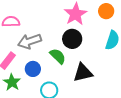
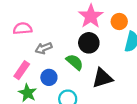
orange circle: (106, 11) -> (119, 22), moved
gray arrow: (30, 41) -> (44, 48), size x0.7

